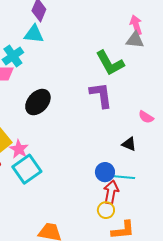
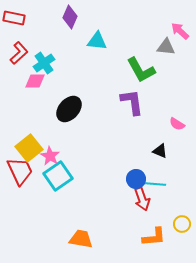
pink arrow: (136, 25) -> (180, 31), moved, turned -30
cyan triangle: (34, 34) -> (97, 41), moved
red arrow: (111, 192) -> (142, 199), turned 150
yellow circle: (106, 210) -> (182, 224), moved

